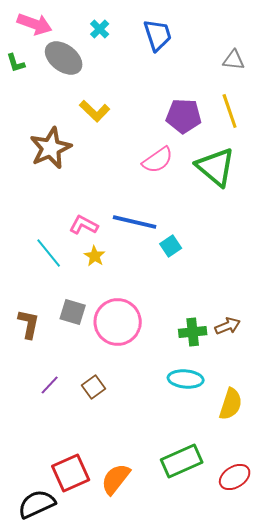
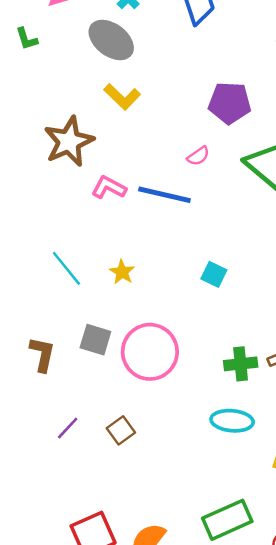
gray ellipse: (64, 58) -> (111, 40), moved
pink semicircle: (158, 160) -> (198, 156), size x0.6
blue line: (135, 222) -> (164, 195), moved
pink L-shape: (84, 225) -> (109, 187), moved
cyan square: (171, 246) -> (214, 274), moved, turned -30

